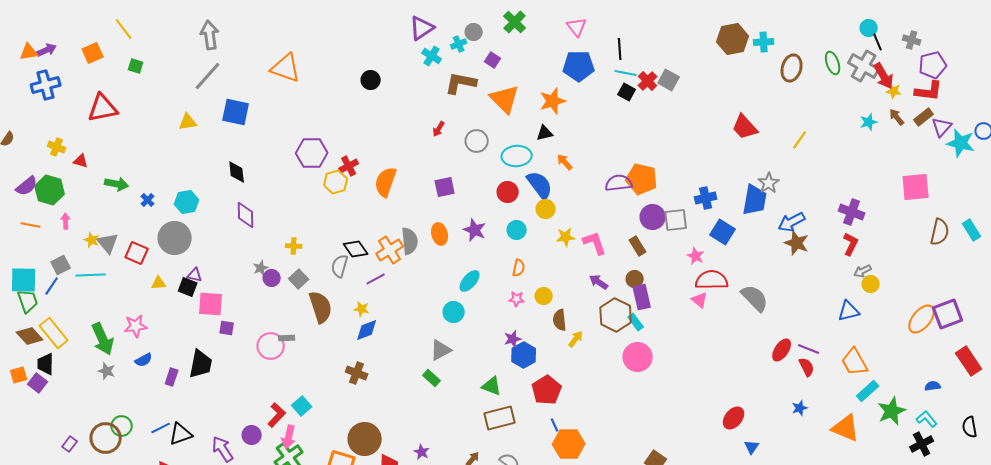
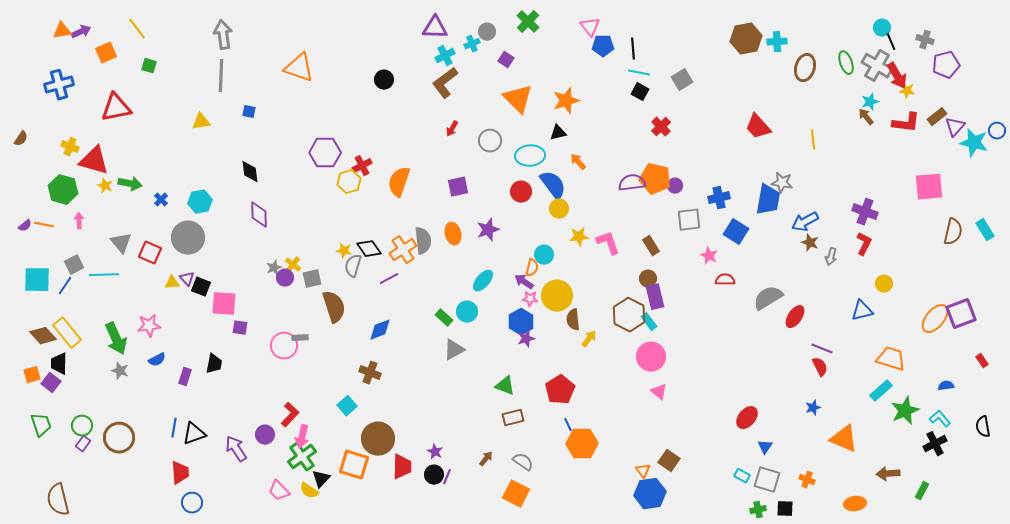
purple triangle: (422, 28) -> (435, 28), turned 36
purple arrow: (47, 50) -> (81, 32), moved
orange triangle: (29, 52) -> (62, 31), moved
cyan cross: (432, 56) -> (445, 56), turned 30
blue pentagon: (579, 66) -> (603, 46), moved, size x0.7
gray line: (208, 76) -> (221, 76), turned -40
gray square: (669, 80) -> (682, 80), turned 30
red cross: (648, 81) -> (661, 127), moved
brown L-shape: (461, 83) -> (445, 83), moved, turned -48
red L-shape: (929, 91) -> (906, 123), moved
blue square: (236, 112) -> (249, 112), size x0.5
brown arrow: (897, 117) -> (866, 117), moved
cyan star: (869, 122) -> (870, 102), moved
yellow line: (800, 140) -> (813, 140), turned -42
red triangle: (81, 161) -> (94, 161), size x2.0
gray star: (769, 183) -> (782, 183), turned -30
purple semicircle: (27, 186) -> (25, 226), moved, size x0.6
purple circle: (653, 217) -> (675, 186), moved, size x0.6
purple star: (475, 230) -> (488, 230), turned 30
cyan circle: (517, 230) -> (544, 255), moved
yellow star: (92, 240) -> (105, 186), moved
brown star: (797, 243) -> (810, 243), size x0.7
yellow cross: (294, 246) -> (293, 265), moved, turned 35
gray arrow: (863, 271) -> (831, 257), moved, turned -48
purple triangle: (195, 275) -> (187, 279), moved, turned 35
gray square: (299, 279) -> (312, 279), turned 30
red semicircle: (712, 280) -> (725, 280), size x0.6
purple arrow: (599, 282) -> (524, 282), moved
yellow circle: (544, 296) -> (557, 296), size x1.8
gray semicircle: (755, 298) -> (768, 298), turned -76
pink triangle: (700, 300) -> (659, 392), moved
green trapezoid: (28, 301) -> (41, 425), moved
yellow star: (362, 309) -> (344, 251), moved
red ellipse: (782, 350) -> (795, 317), moved
blue hexagon: (524, 355) -> (521, 322), moved
red rectangle: (969, 361) -> (982, 361), size x0.5
orange trapezoid: (855, 362) -> (891, 359), moved, turned 136
black trapezoid: (201, 364) -> (214, 364), size x0.7
green rectangle: (432, 378) -> (444, 318), moved
cyan square: (302, 406) -> (347, 406), moved
brown rectangle: (500, 418) -> (513, 418), size x0.7
green circle: (122, 426) -> (82, 426), moved
blue line: (161, 428) -> (174, 428), turned -54
orange triangle: (846, 428) -> (844, 439), moved

